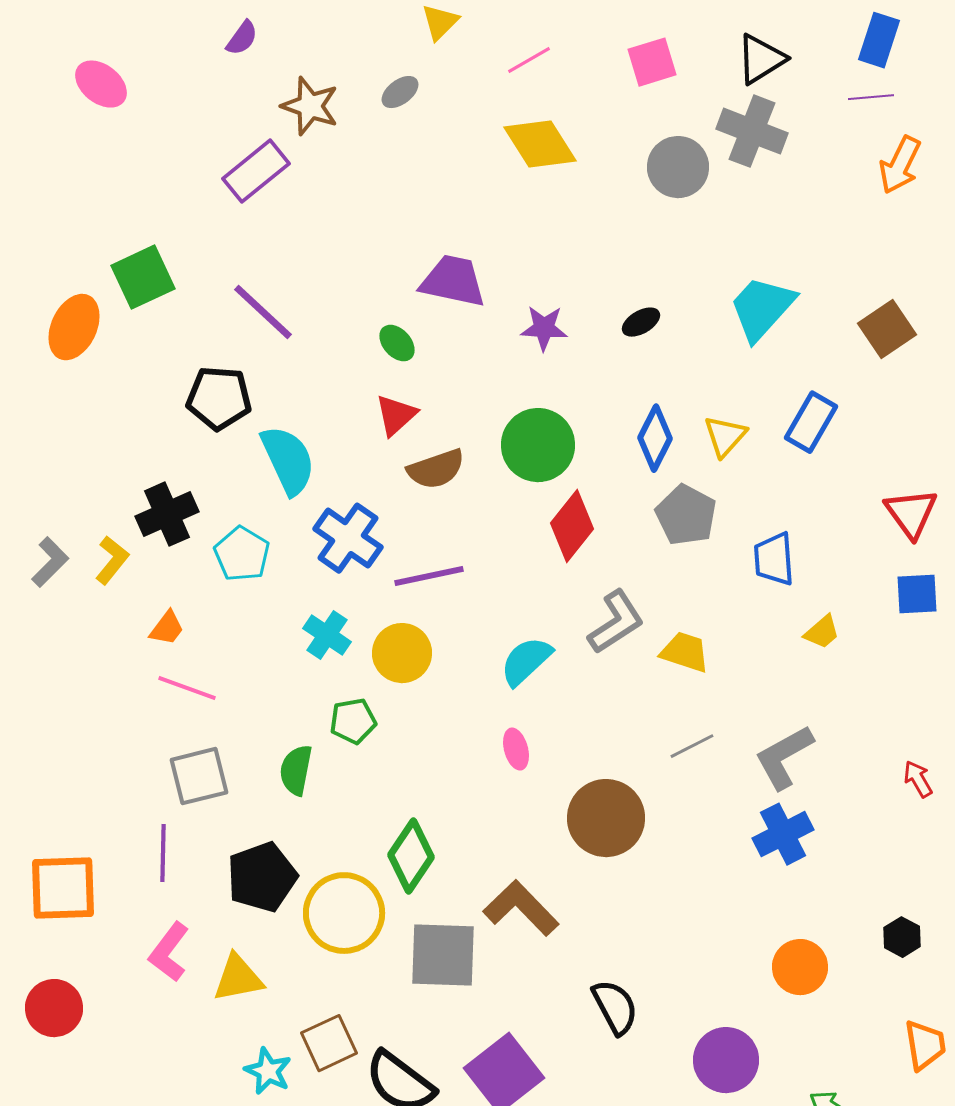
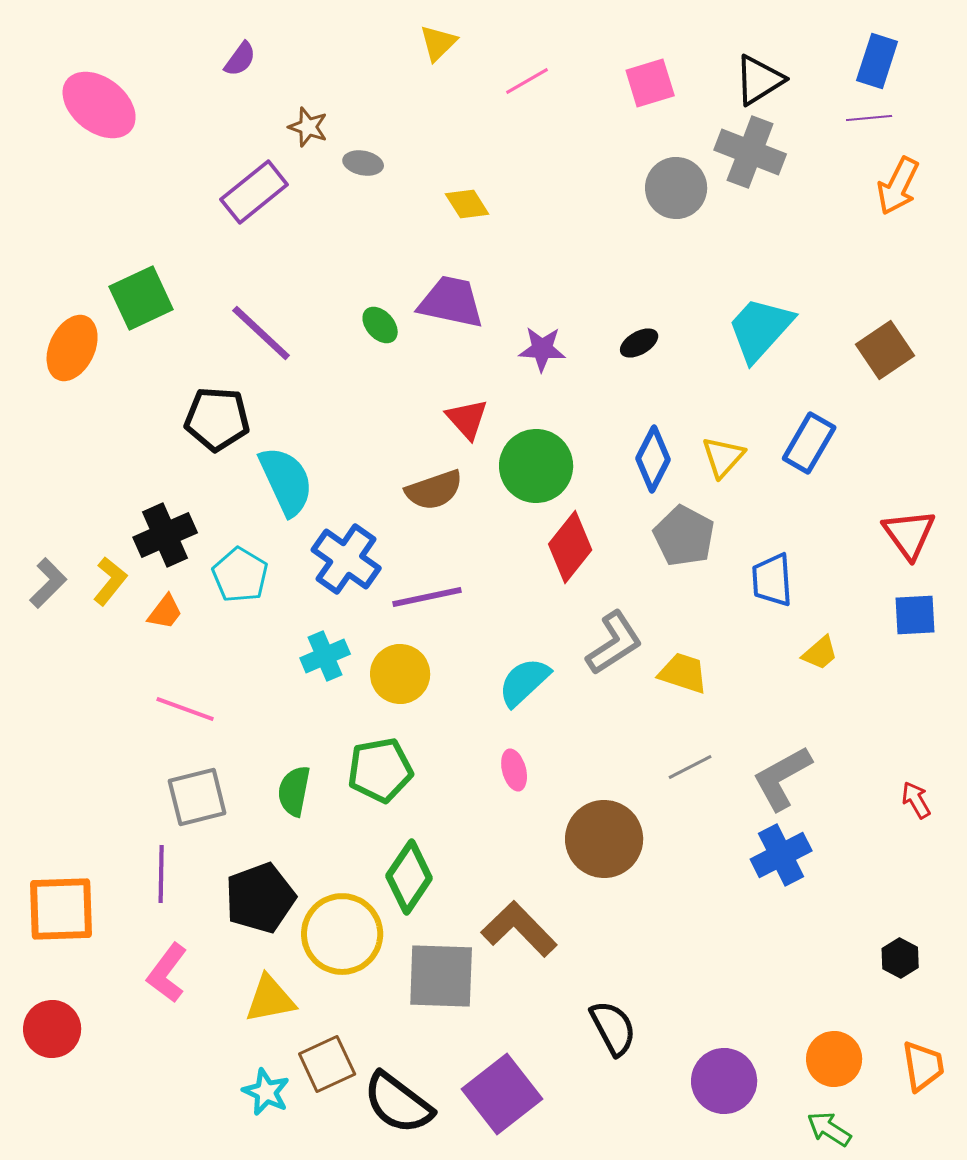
pink ellipse: (101, 84) -> (99, 105), size x1.4
gray ellipse: (400, 92) -> (363, 163), moved, turned 48
brown star: (310, 106) -> (308, 127), size x0.7
yellow diamond: (540, 144) -> (467, 204), moved, size x0.6
green ellipse: (397, 343) -> (380, 325), moved
red triangle: (396, 415) -> (467, 419), moved, turned -30
orange trapezoid: (167, 628) -> (165, 612), moved
cyan cross: (327, 635) -> (325, 656), turned 33
green pentagon: (353, 721) -> (380, 770), moved, size x1.4
orange circle: (800, 967) -> (834, 1059), moved
yellow triangle: (238, 978) -> (270, 999), moved

